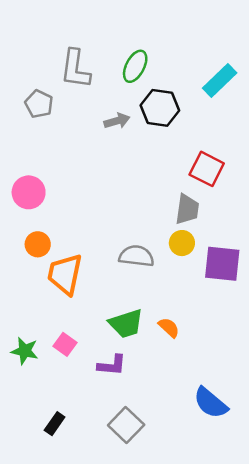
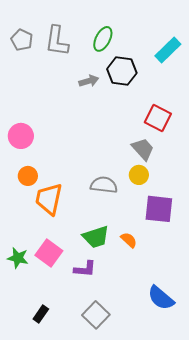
gray pentagon: (39, 104) -> (22, 40), moved
gray trapezoid: (187, 209) -> (143, 149), turned -50
purple square: (222, 264) -> (159, 209), moved
pink square: (65, 344) -> (49, 253), size x1.5

